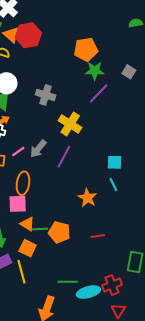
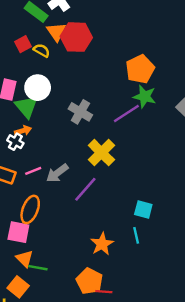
orange pentagon: (86, 49) -> (140, 69), turned -30
purple line: (99, 93) -> (126, 113), moved
orange pentagon: (59, 232) -> (89, 281), moved

